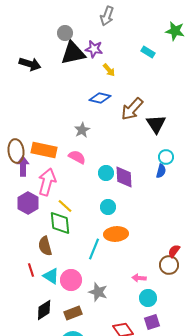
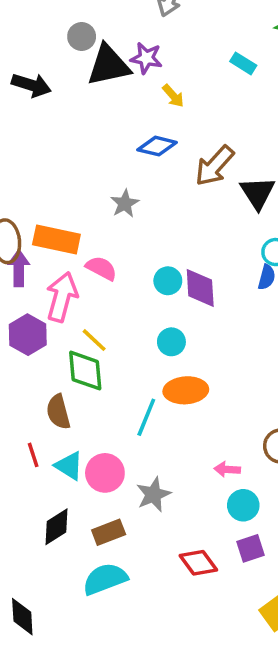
gray circle: (65, 33) -> (82, 37), moved
pink semicircle: (77, 157) -> (101, 268), moved
gray star: (98, 292) -> (153, 494), turned 30

